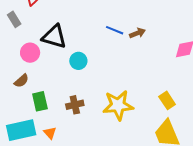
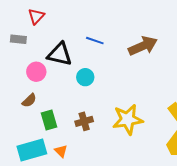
gray rectangle: (14, 19) -> (18, 39), turned -49
blue line: (115, 30) -> (95, 41), moved
brown arrow: (137, 33) -> (143, 46), size x1.8

